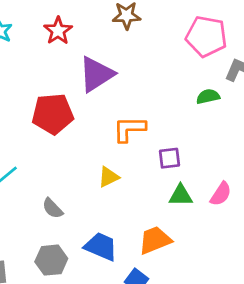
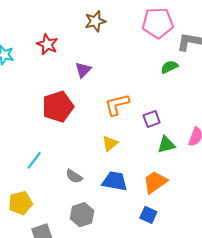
purple triangle: (96, 74) -> (83, 70), size x0.6
blue trapezoid: (101, 246) -> (115, 181), moved

